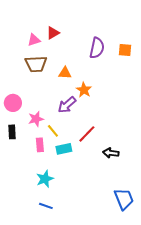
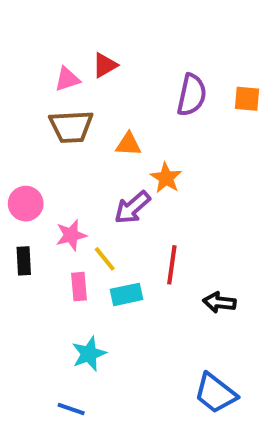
red line: (87, 134) -> (172, 265), turned -36
blue trapezoid: (124, 199) -> (215, 393), moved, turned 150
blue line: (46, 206) -> (71, 409), moved

